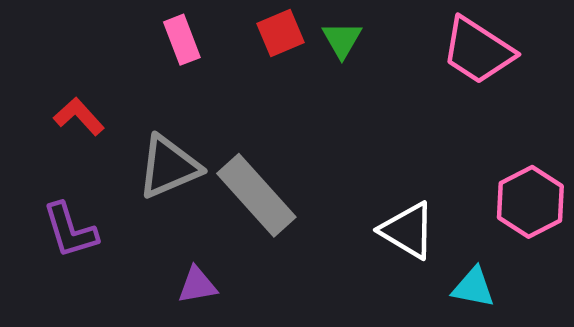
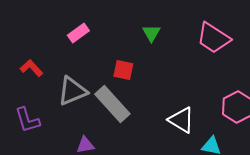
red square: (281, 33) -> (123, 70), moved, turned 35
pink rectangle: (182, 40) -> (78, 33), turned 75

